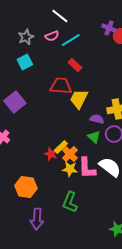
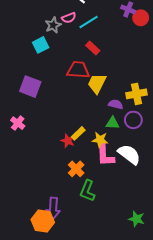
gray star: (26, 37) -> (53, 25), moved
purple square: (15, 102) -> (30, 87), turned -30
green triangle: (94, 137) -> (113, 123), turned -40
orange cross: (70, 154) -> (76, 169), moved
yellow star: (70, 169) -> (100, 140), moved
orange hexagon: (26, 187) -> (43, 221), moved

